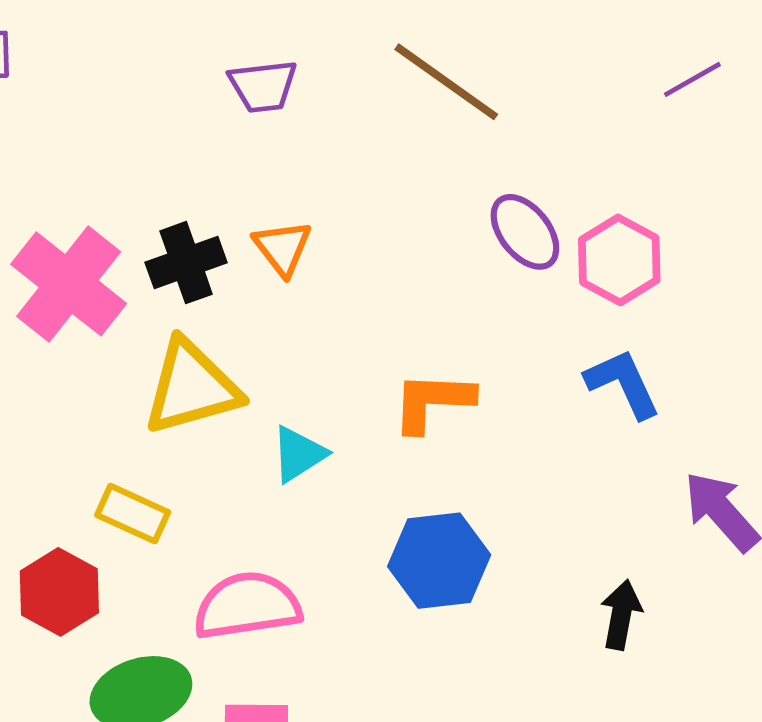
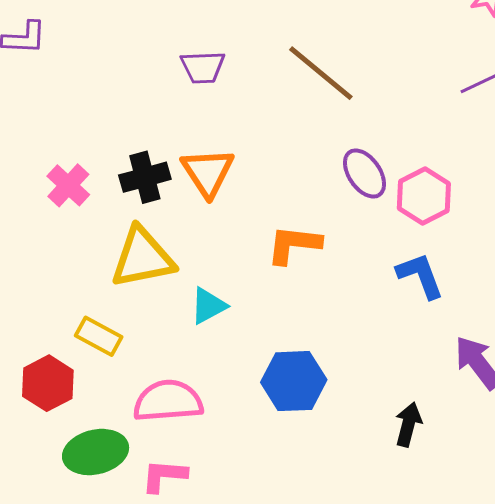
orange triangle: (283, 248) -> (208, 172), size x1.4
pink cross: (69, 284) -> (68, 185), size x0.6
orange L-shape: (433, 401) -> (294, 244), moved

